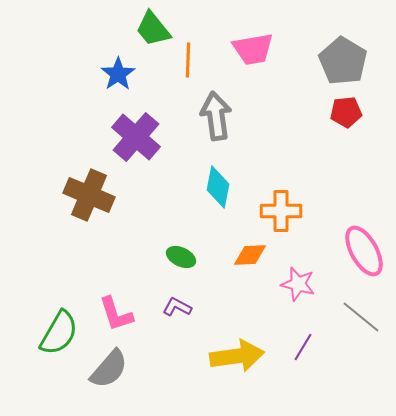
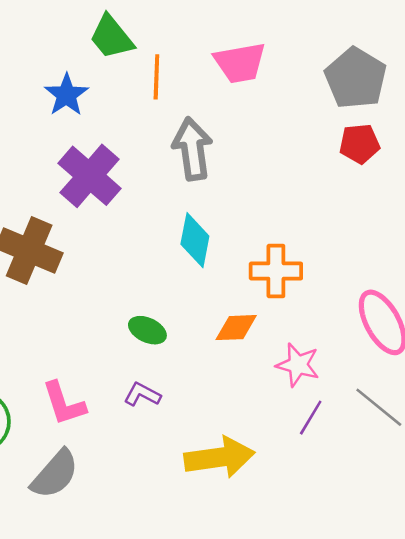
purple line: (303, 347) -> (311, 418), moved

